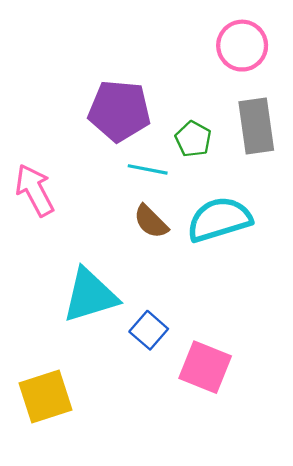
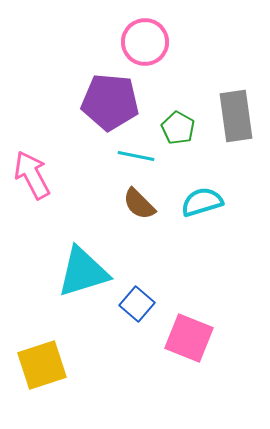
pink circle: (242, 46) -> (145, 42), moved
cyan semicircle: (219, 219) -> (202, 202), size x0.7

